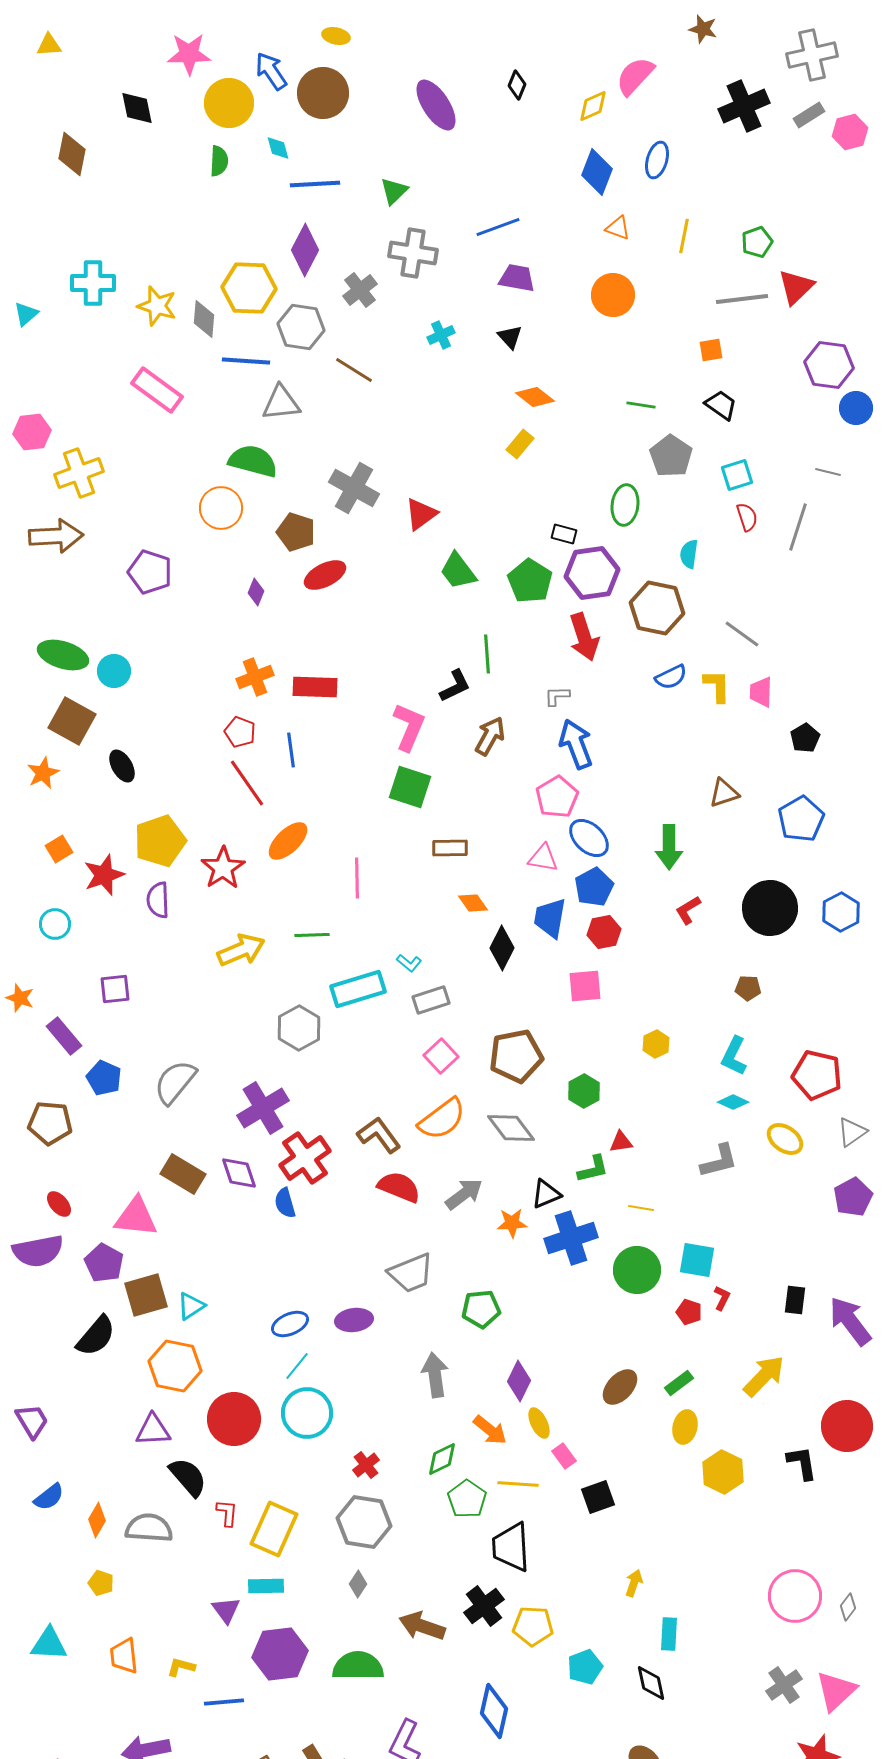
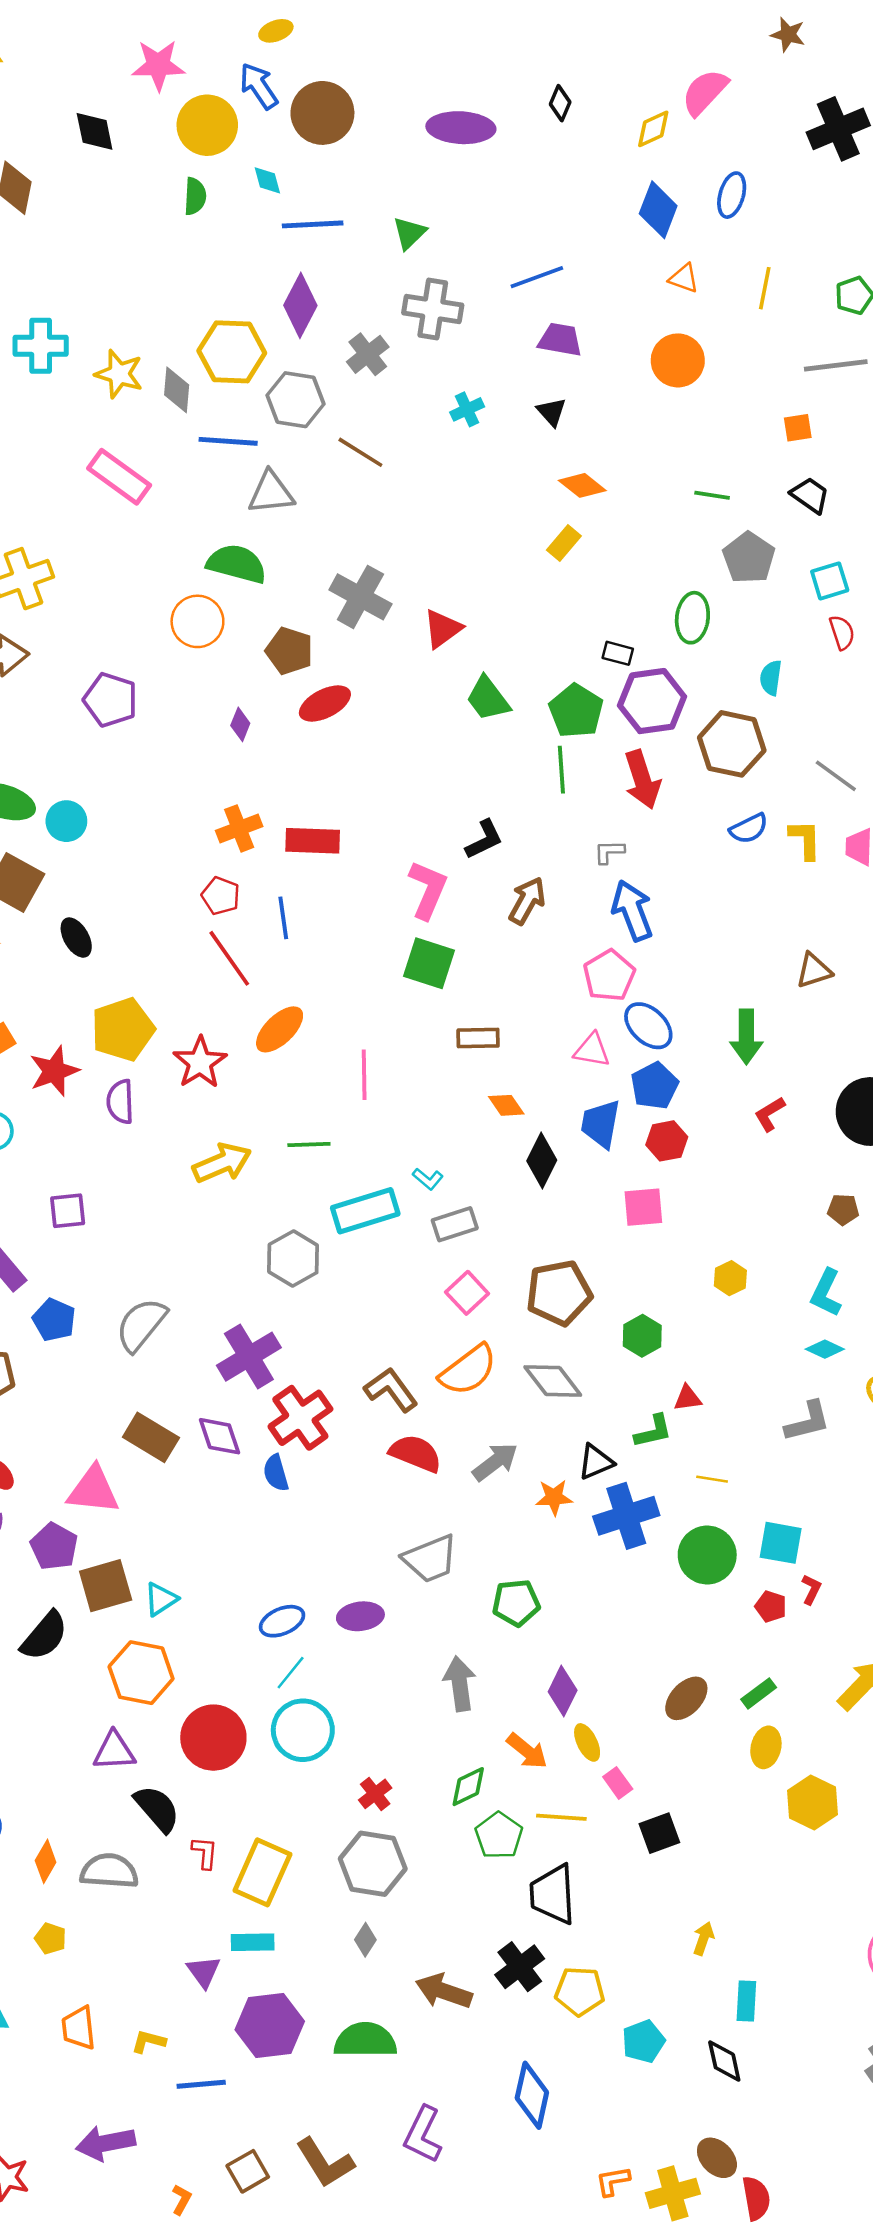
yellow ellipse: (336, 36) -> (276, 31), moved, turned -32
purple ellipse: (436, 105) -> (461, 128), turned -54
green line: (487, 654) -> (561, 770), moved

